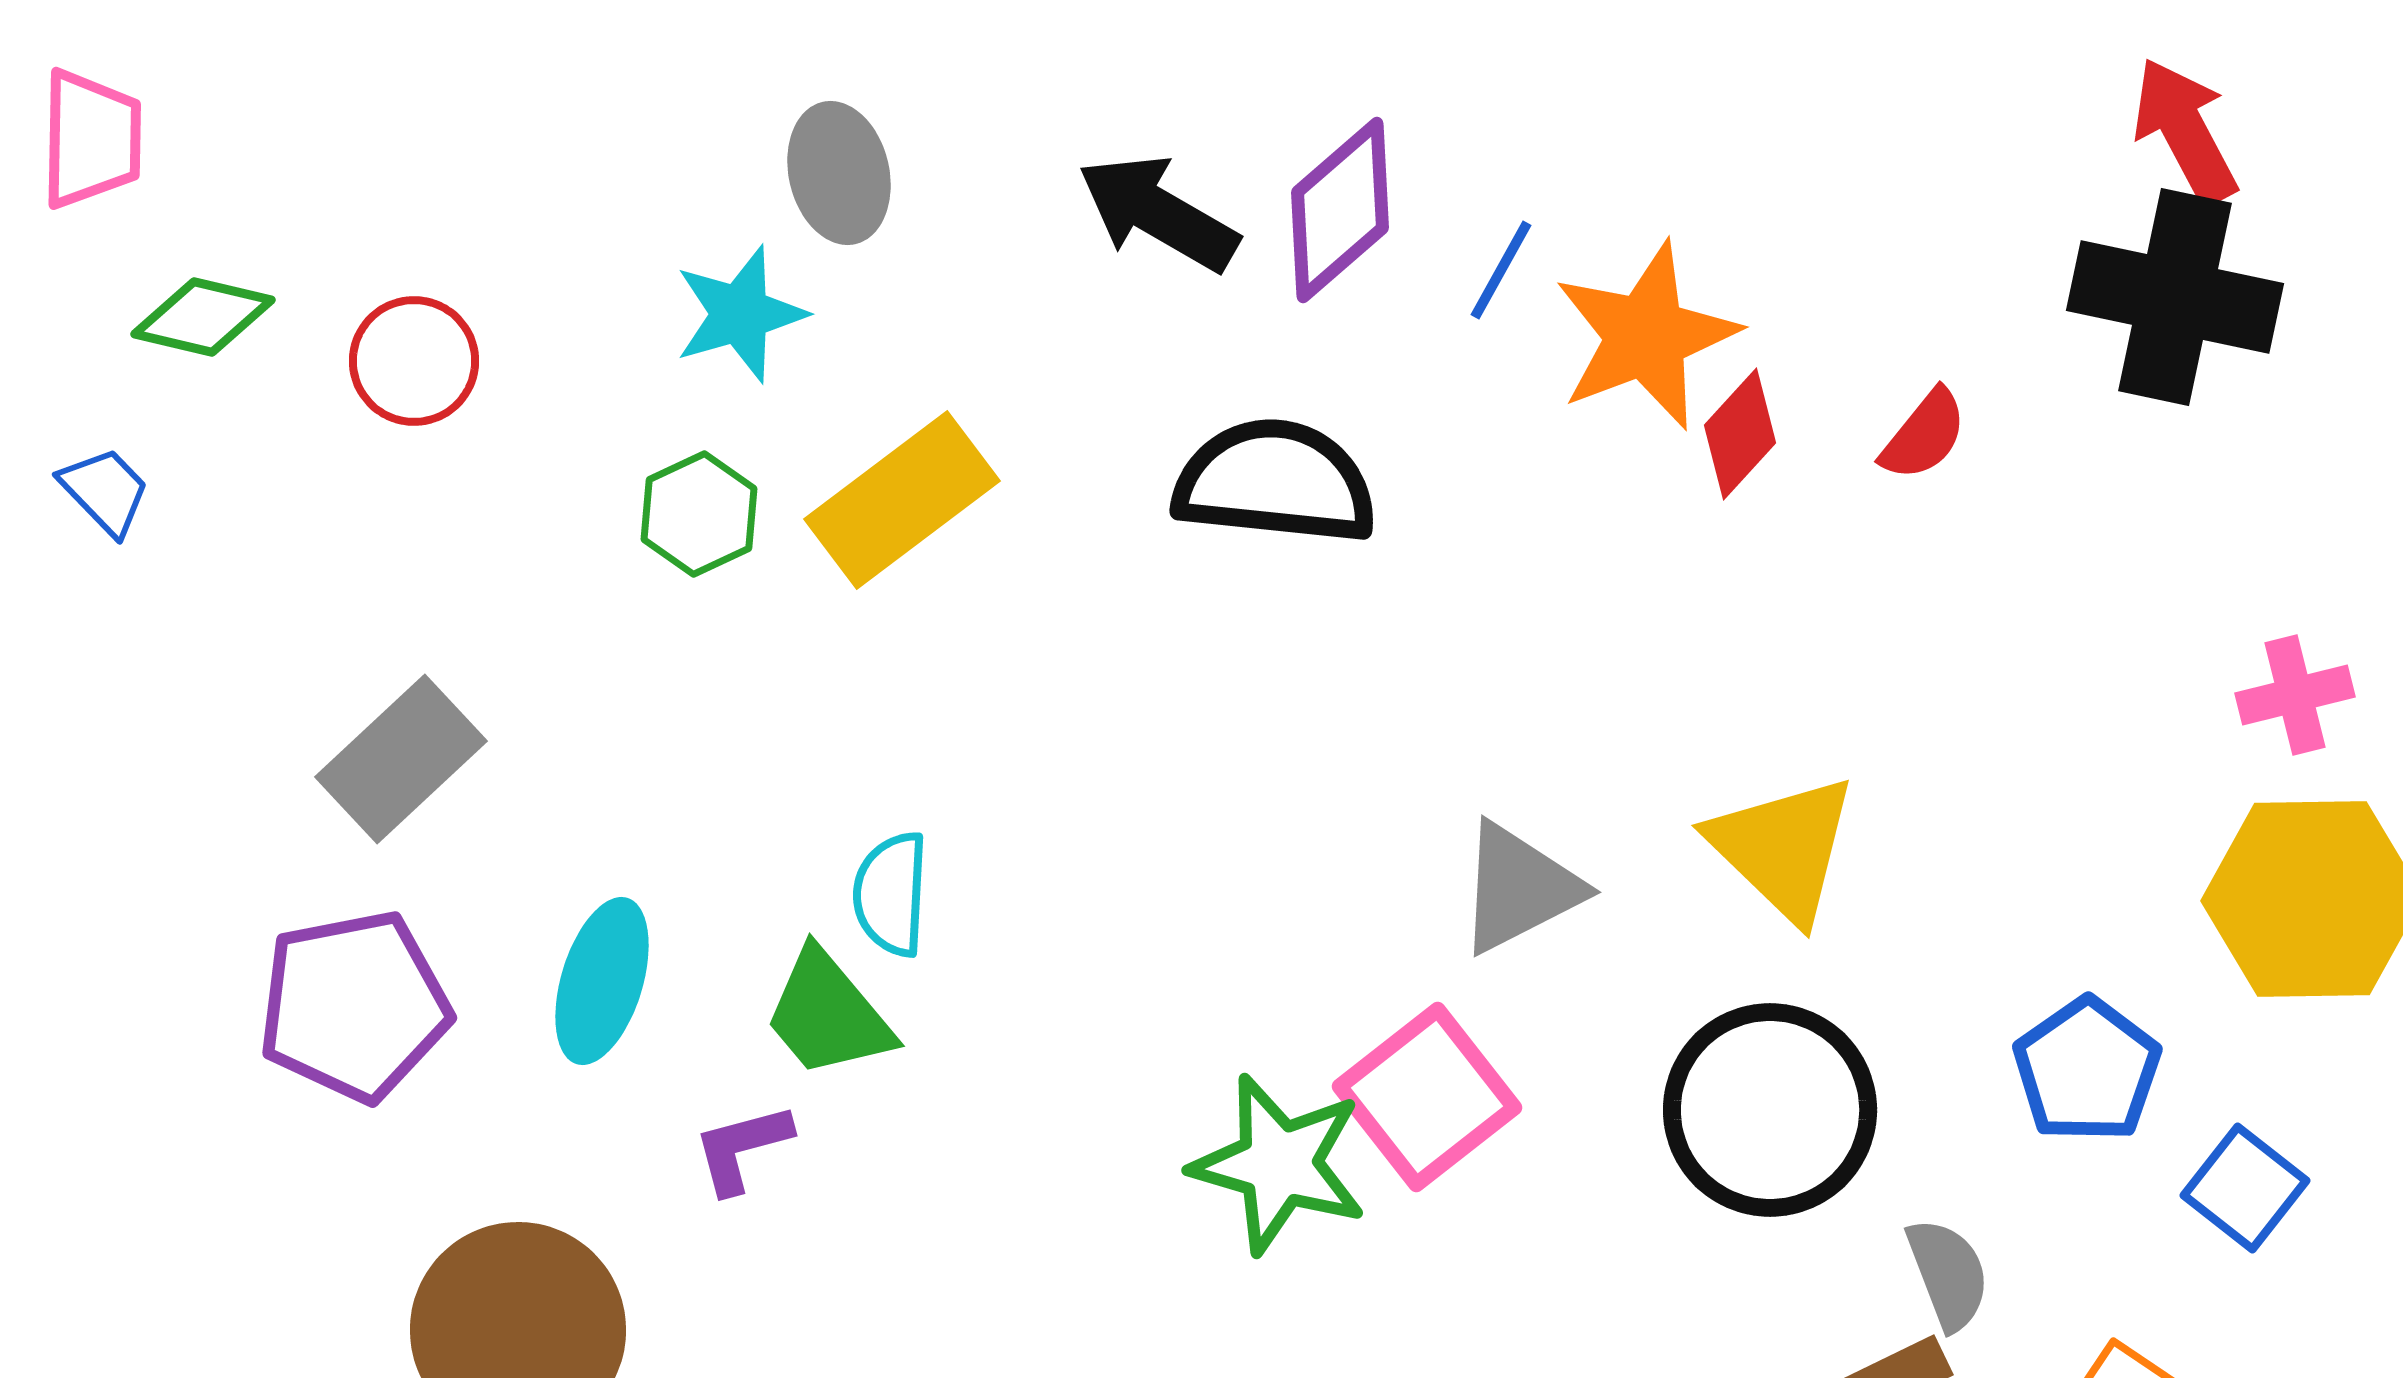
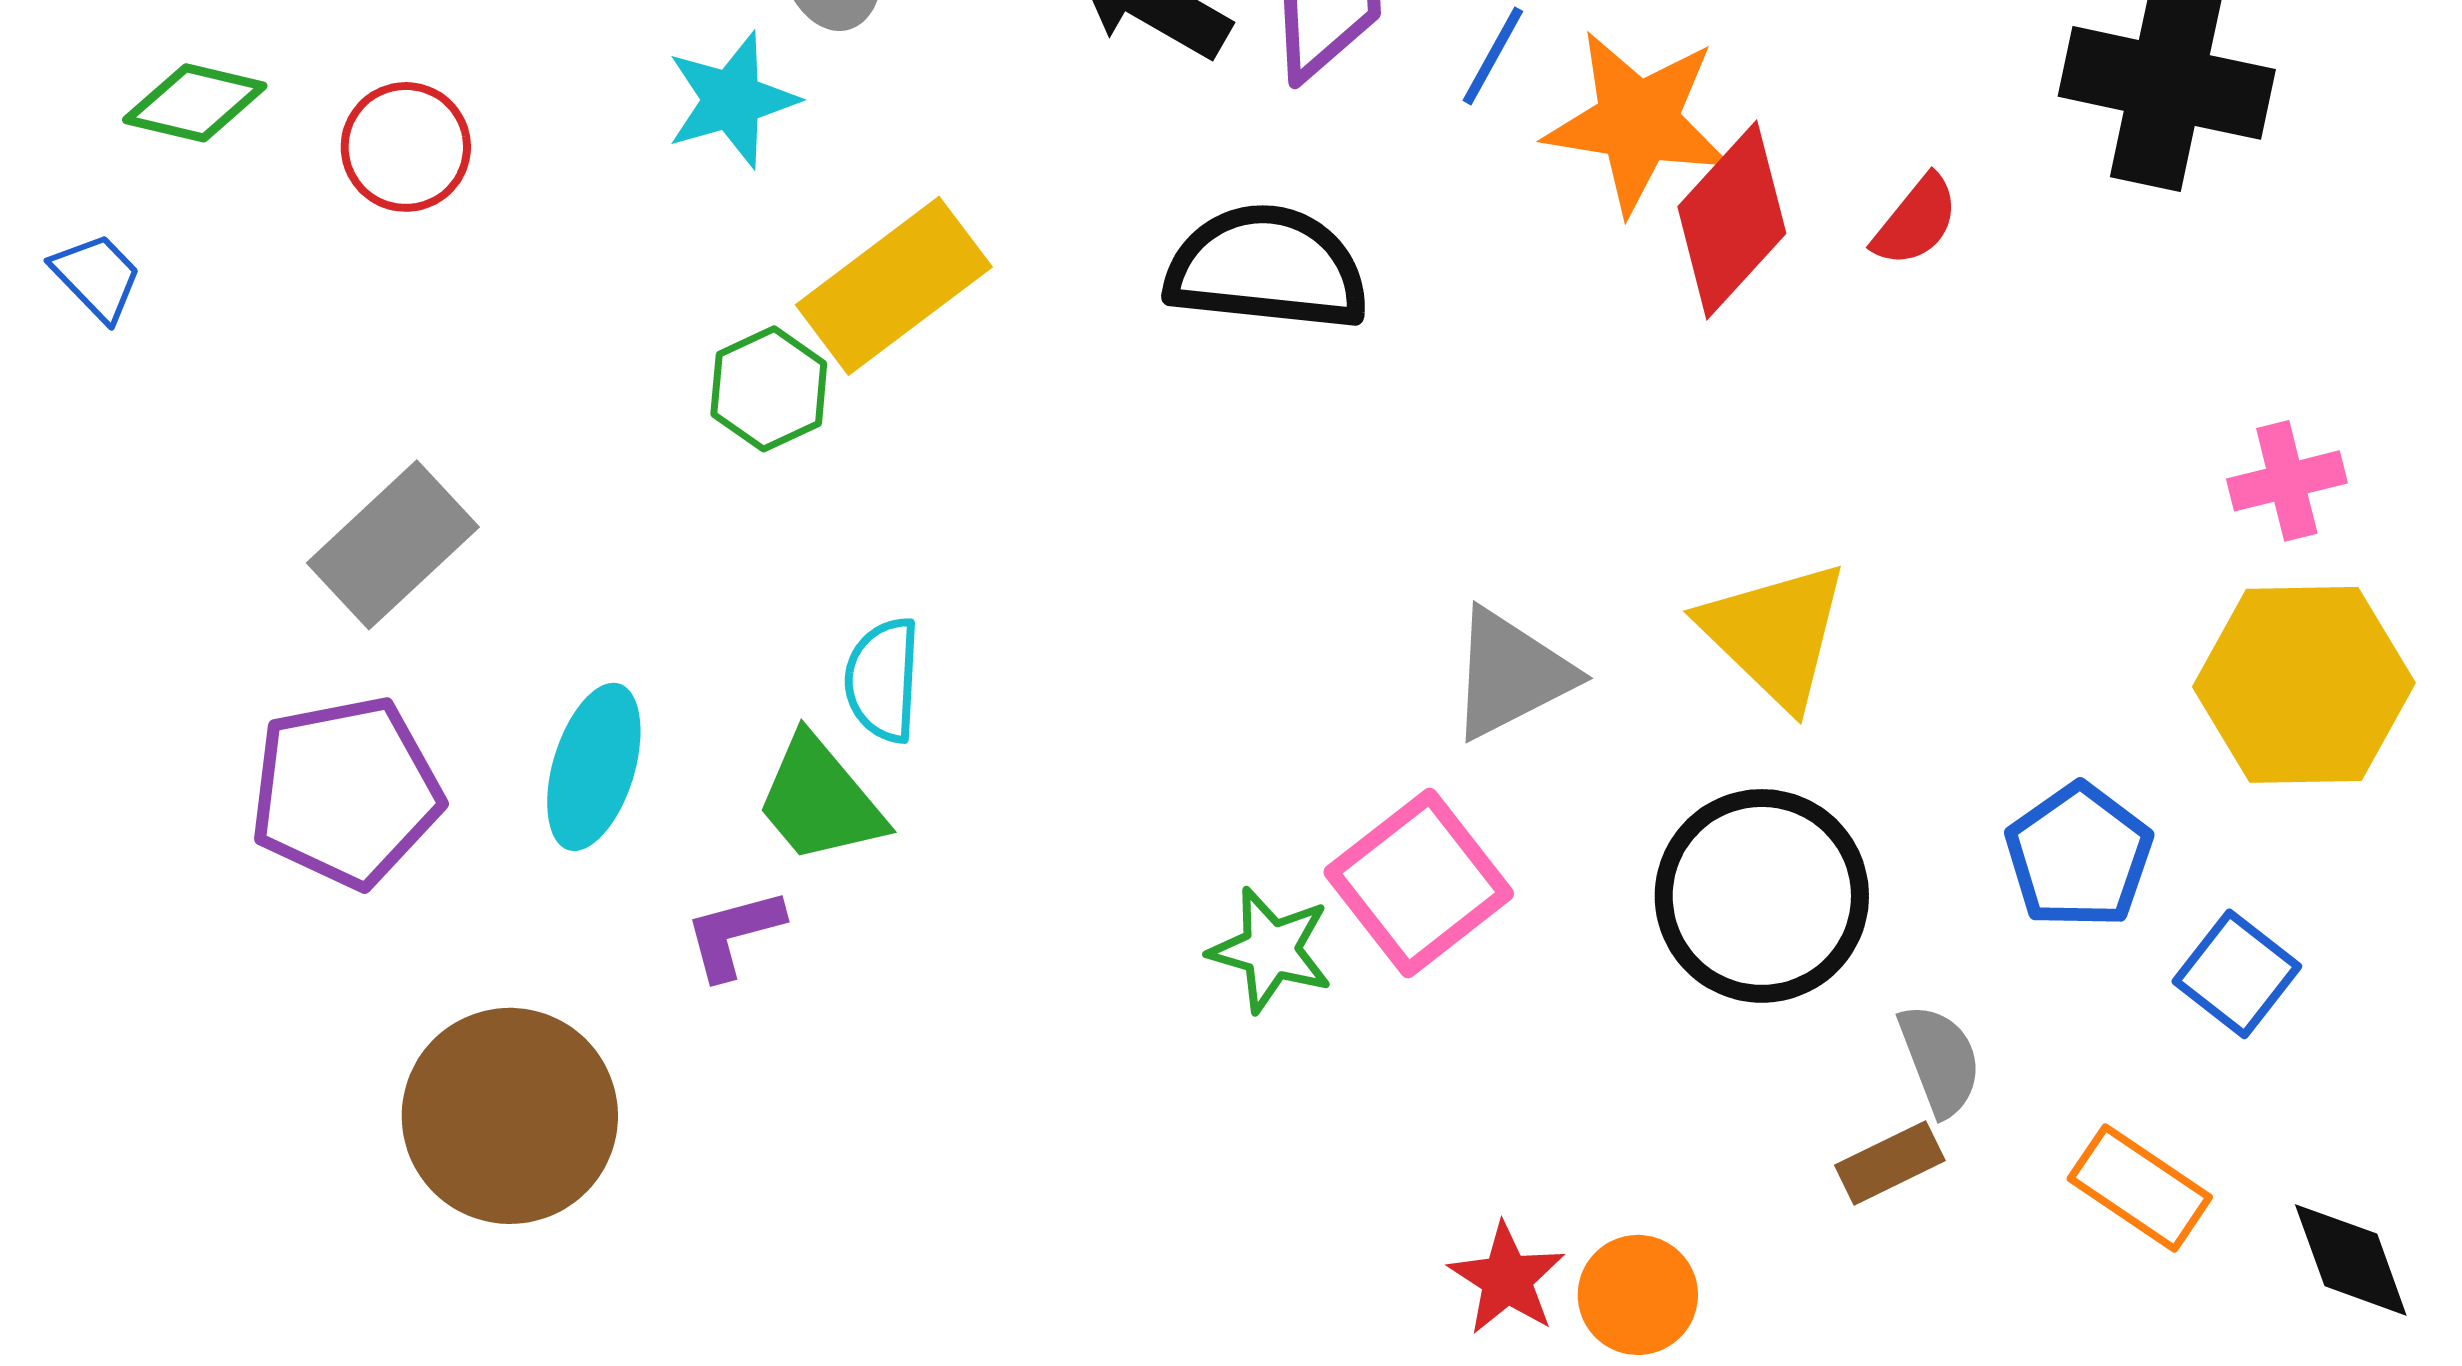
orange star: (1646, 336) -> (1638, 122), turned 30
red diamond: (1740, 434) -> (1732, 220), size x1.5
green hexagon: (699, 514) -> (769, 389), moved
green star: (1279, 1164) -> (1271, 950), size x0.7

